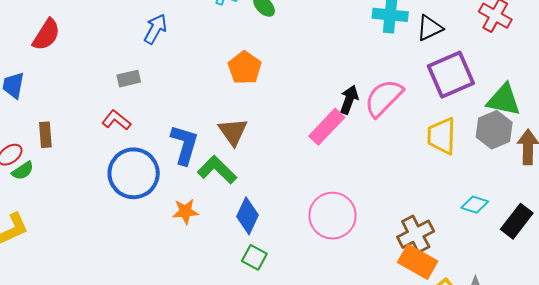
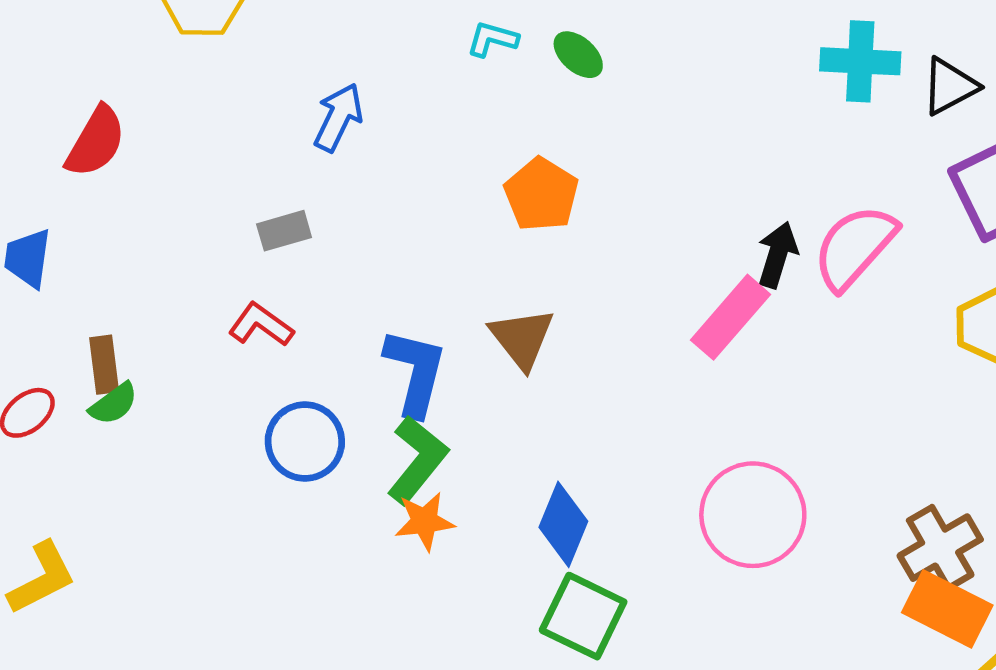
green L-shape: (217, 170) -> (417, 460), moved, turned 87
green semicircle: (23, 171) -> (114, 404), moved
blue circle: (134, 173) -> (305, 442), size x0.7
green square: (254, 257) -> (583, 616), size x1.5

